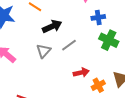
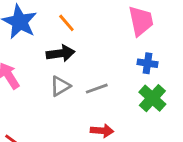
black arrow: (52, 26) -> (61, 53), moved

